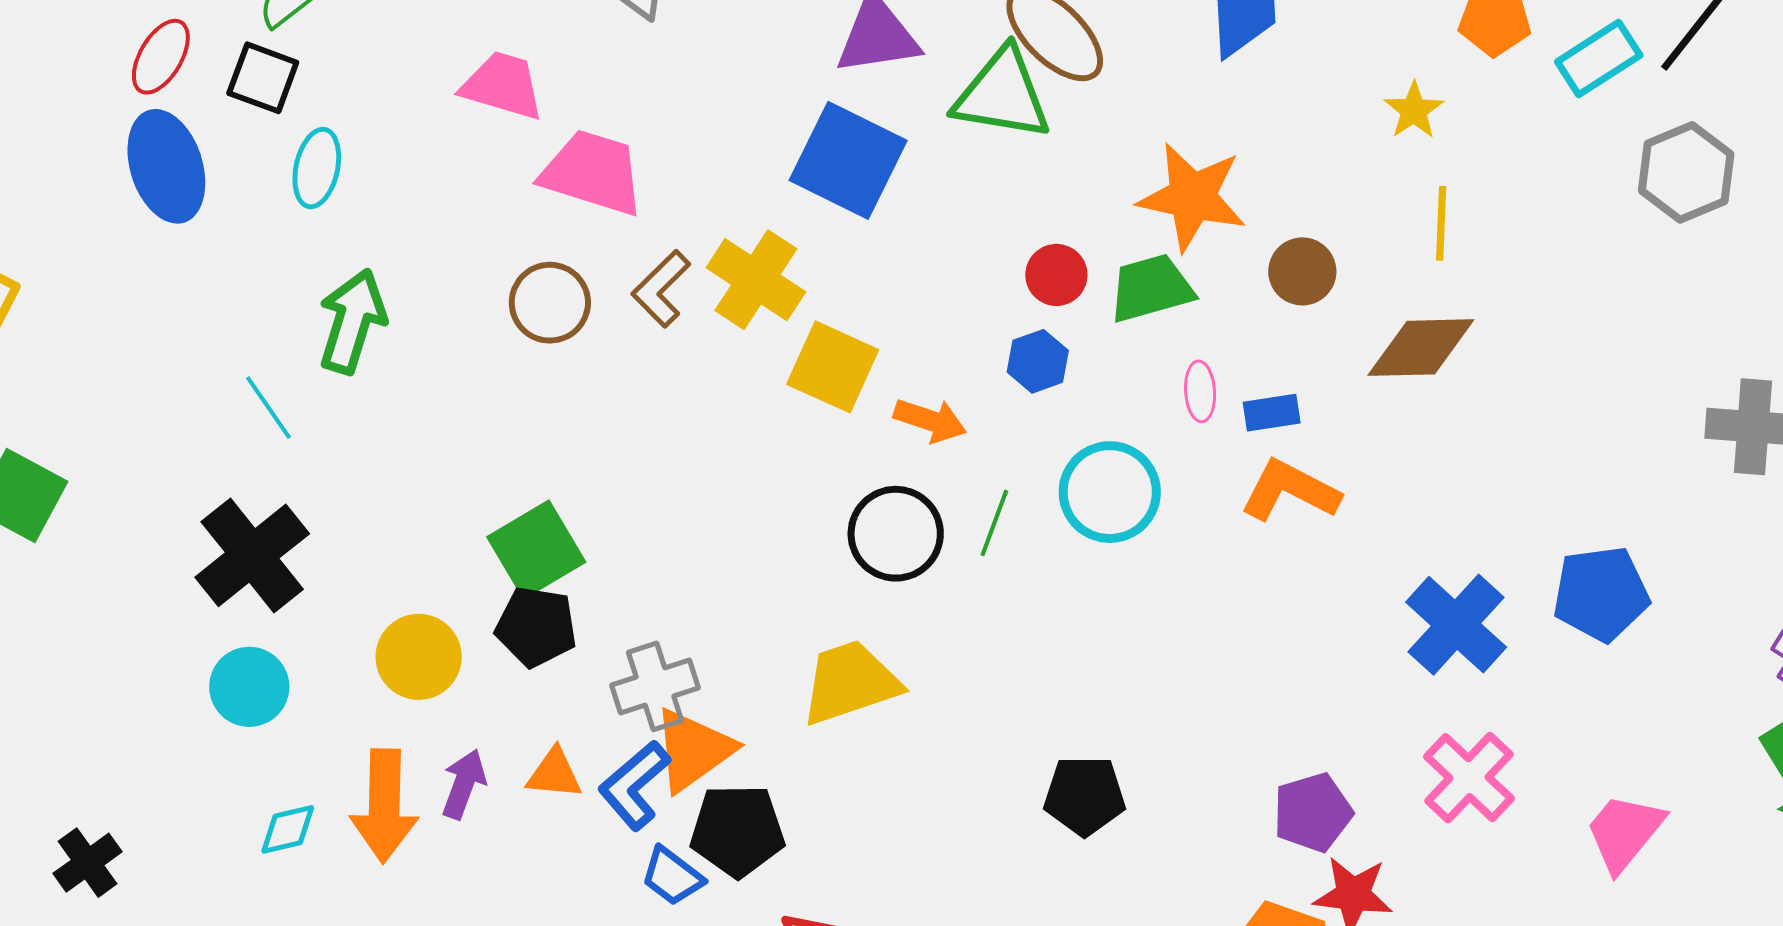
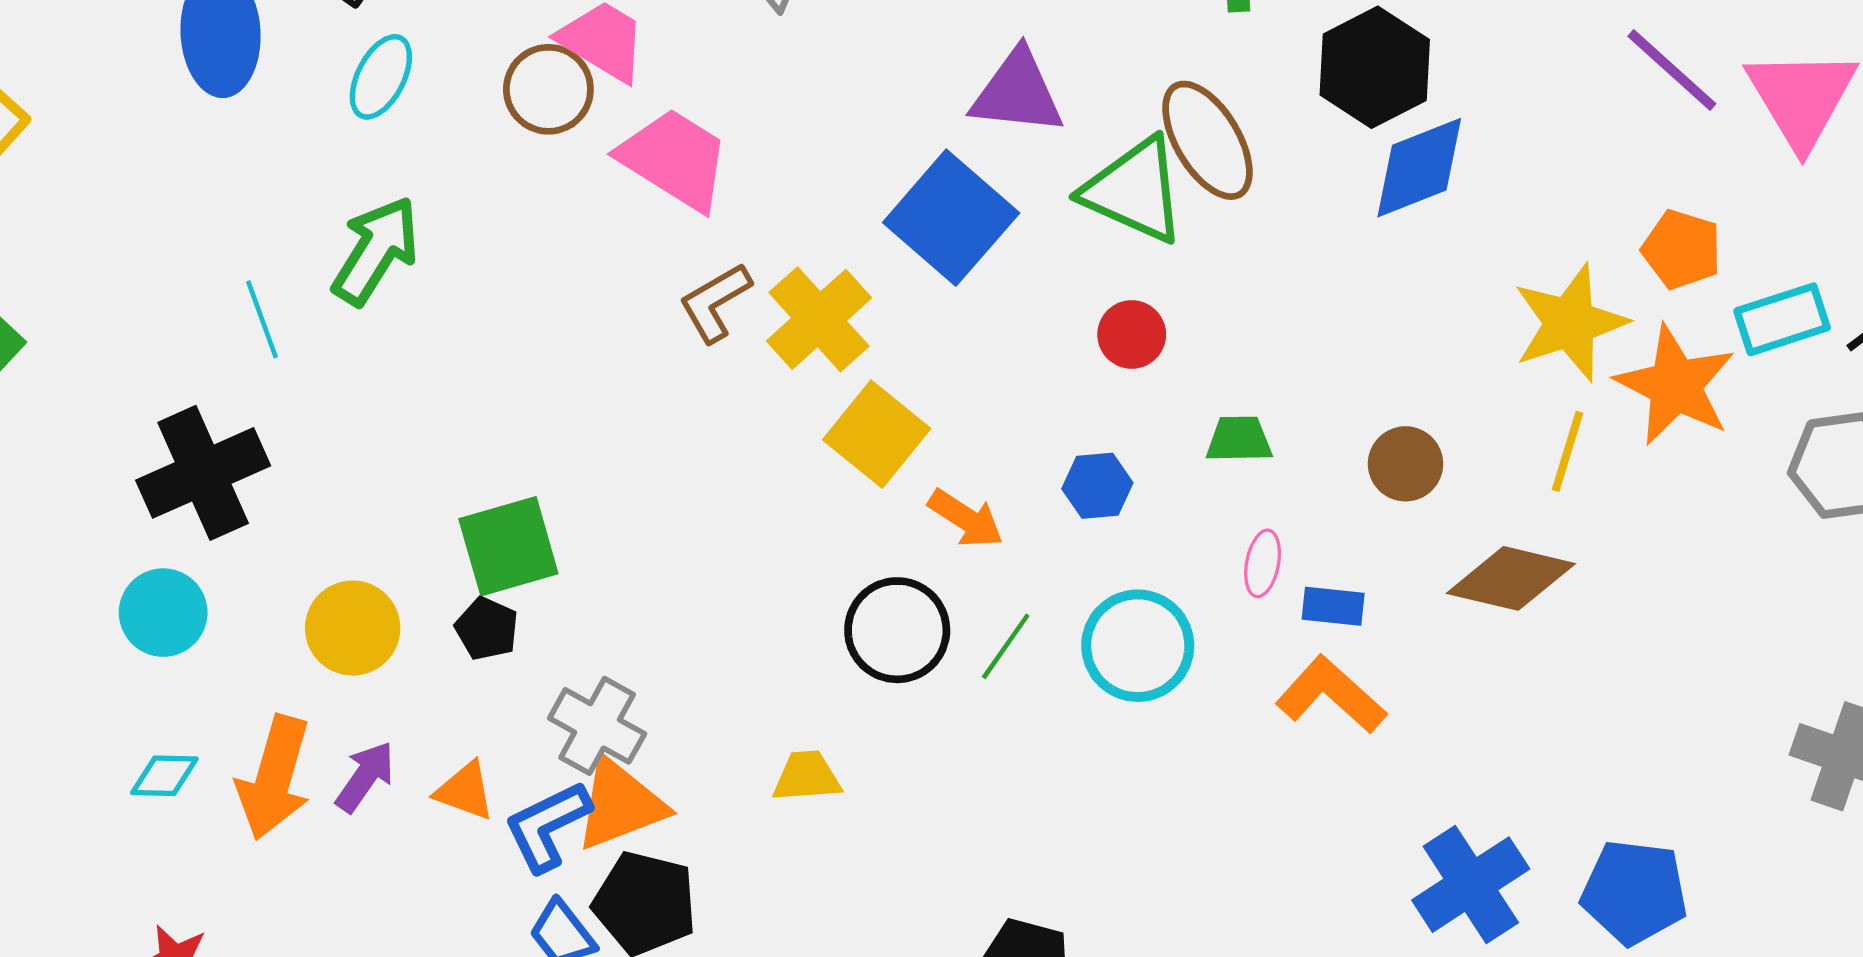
yellow star: (1414, 110) -> (1570, 323), size x1.8
orange star: (1192, 197) -> (1675, 385), moved
red circle: (1056, 275) -> (1132, 334), moved
green trapezoid: (1151, 288) -> (1239, 439), size x0.7
brown circle: (550, 303) -> (548, 89), moved
black pentagon: (536, 627) -> (487, 629), size x0.7
yellow trapezoid: (850, 683) -> (807, 776), size x0.6
gray cross: (655, 686) -> (597, 726), turned 32

